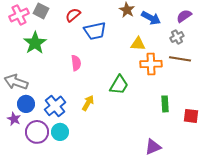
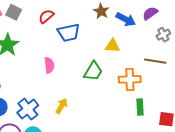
purple semicircle: (184, 16) -> (150, 13), moved
gray cross: (177, 37) -> (163, 35), moved
orange cross: (151, 64) -> (130, 79), moved
green trapezoid: (119, 85) -> (93, 71), moved

